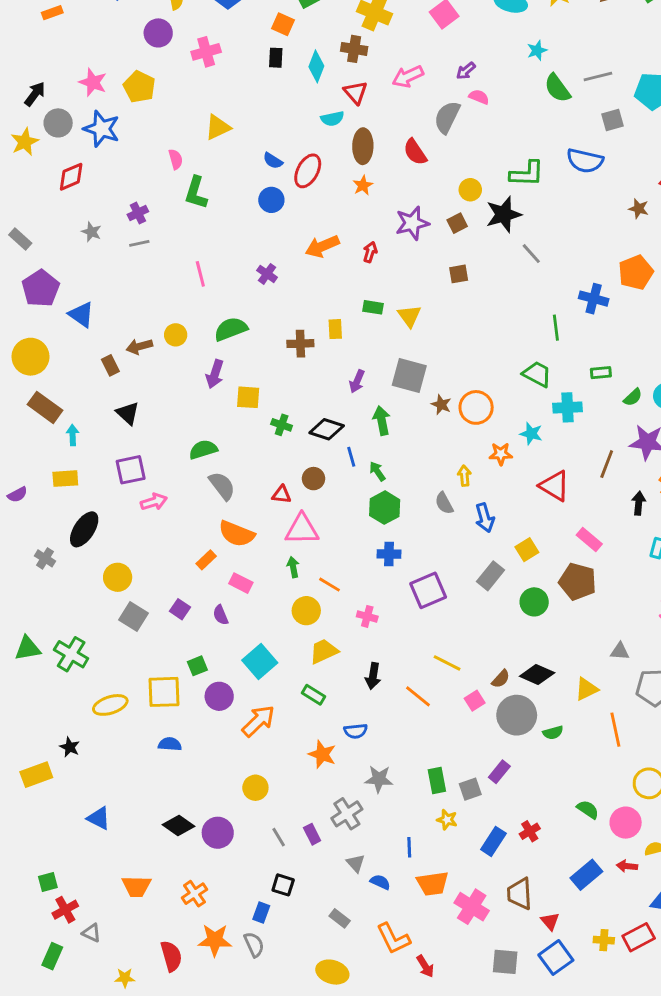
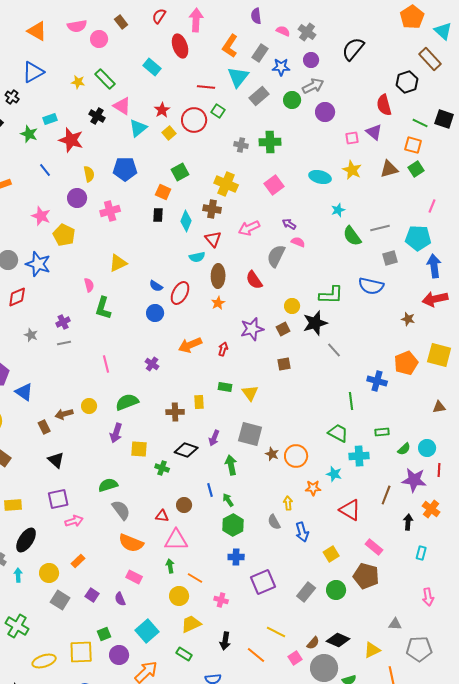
purple arrow: (466, 71) -> (289, 224), turned 72
pink star: (93, 82) -> (41, 216), moved
black diamond: (327, 429) -> (186, 450), moved
cyan arrow: (73, 435) -> (18, 575), moved
orange rectangle: (206, 560) -> (78, 561), moved
gray rectangle: (491, 576) -> (306, 592), moved

